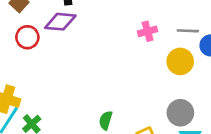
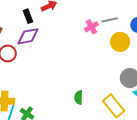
gray line: (188, 31) -> (110, 20), moved

